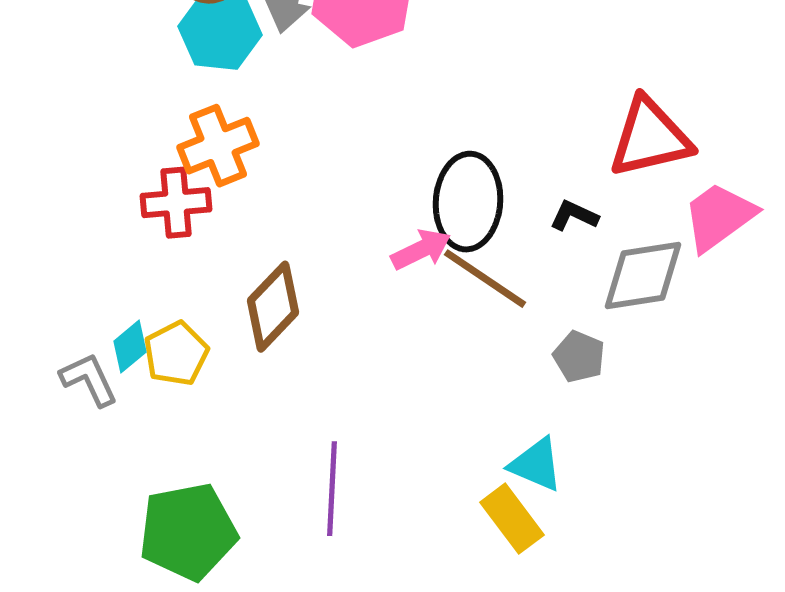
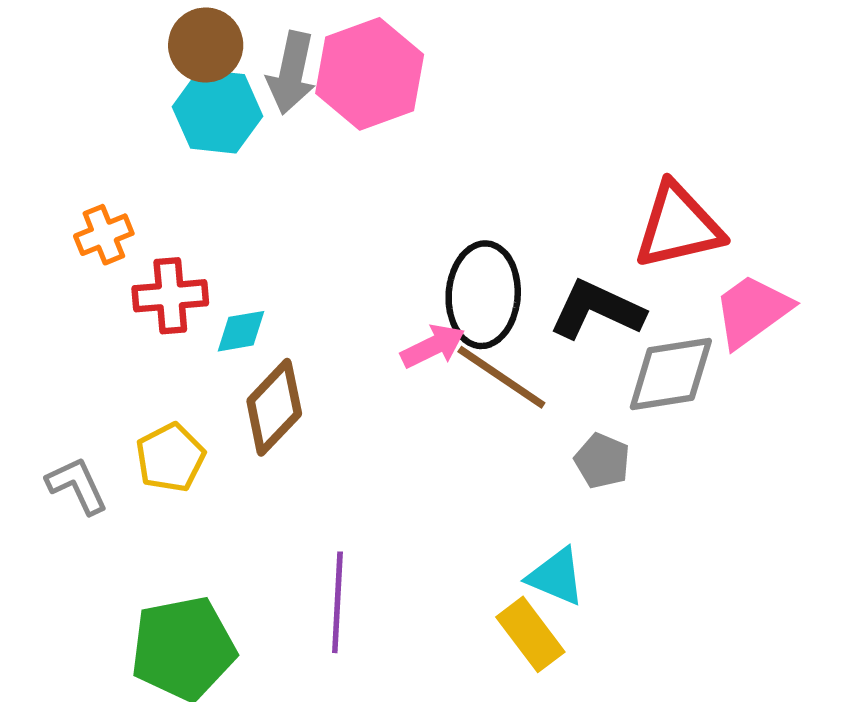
orange cross: (218, 146) -> (104, 235), moved, size x0.7
black L-shape: (574, 216) -> (597, 310), size x1.8
cyan diamond: (130, 347) -> (241, 331), moved, turned 30

